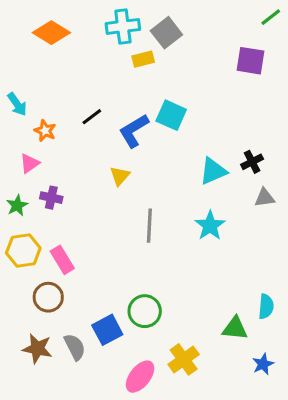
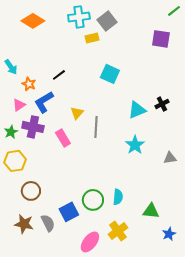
blue L-shape: (134, 131) -> (44, 102), moved
purple cross: (51, 198) -> (33, 127), size x1.5
gray triangle: (265, 198) -> (170, 158), moved
gray line: (149, 226) -> (96, 127), moved
pink rectangle: (62, 260) -> (63, 138), moved
cyan semicircle: (266, 307) -> (118, 197), moved

